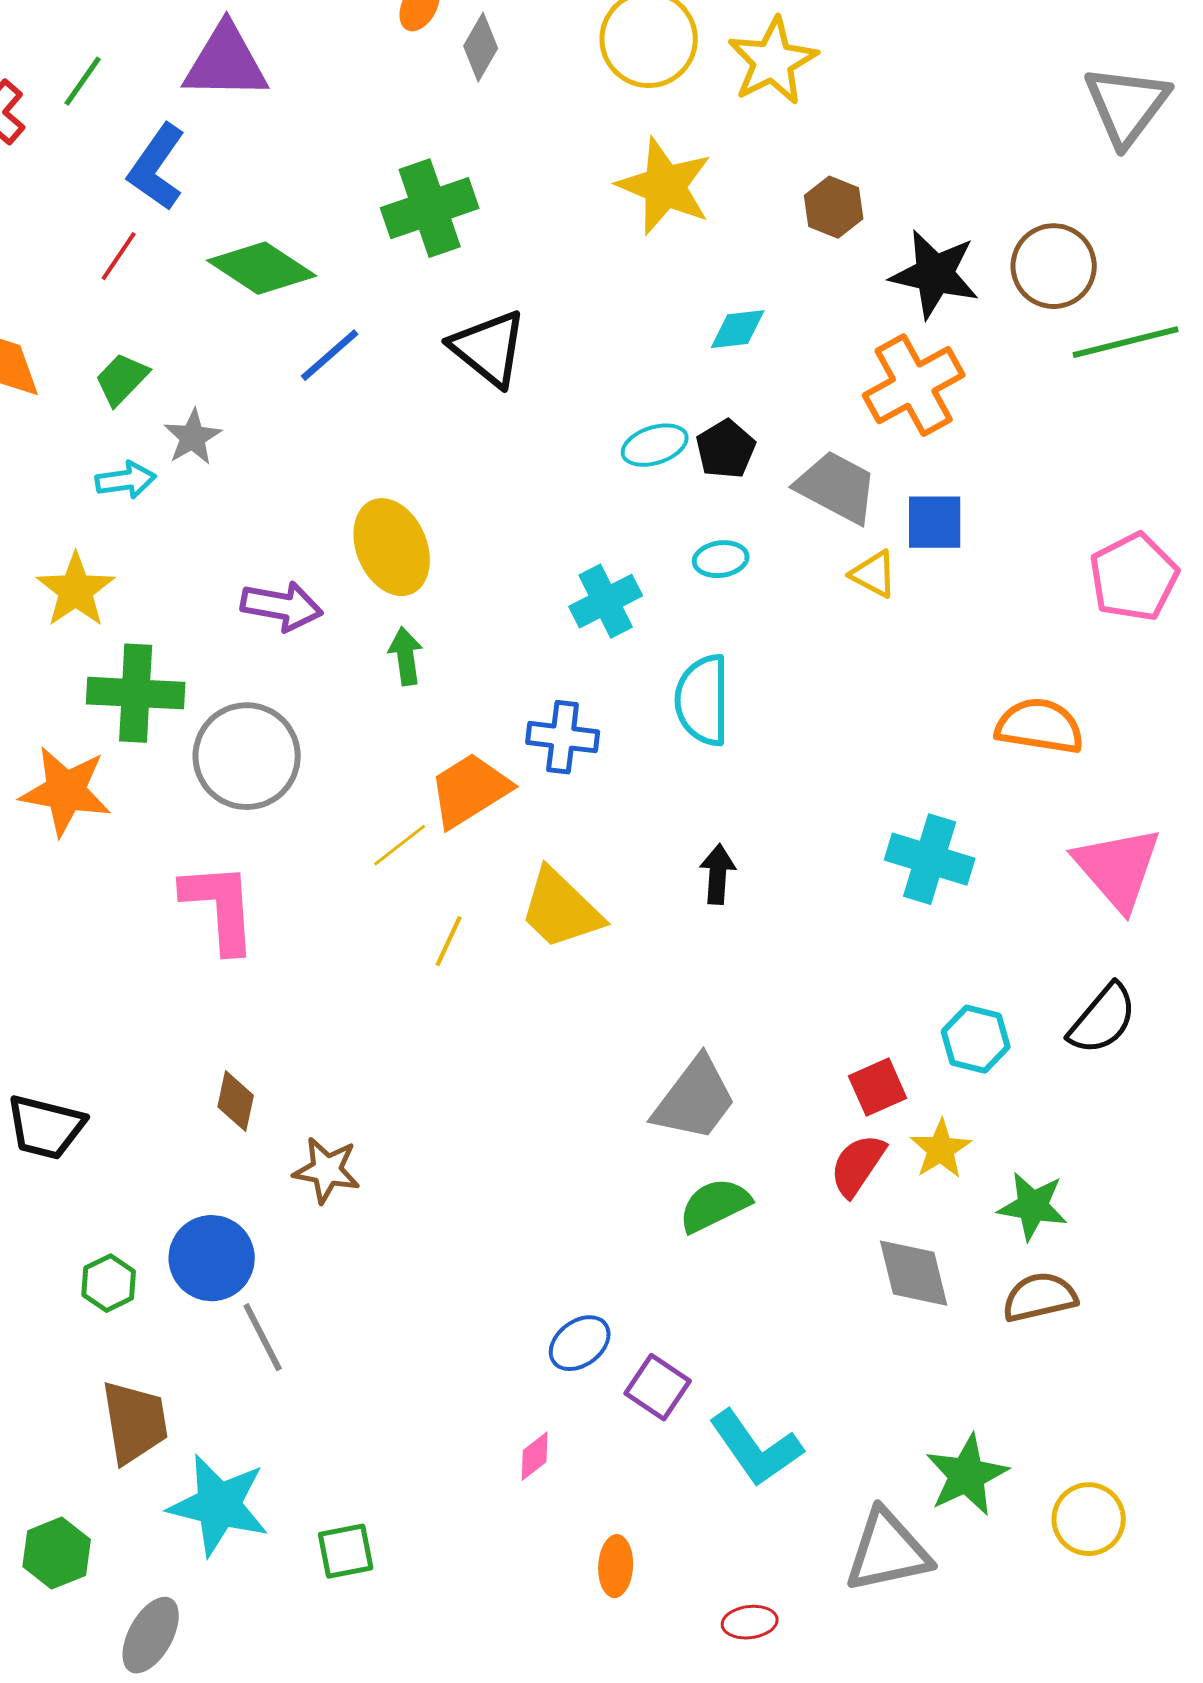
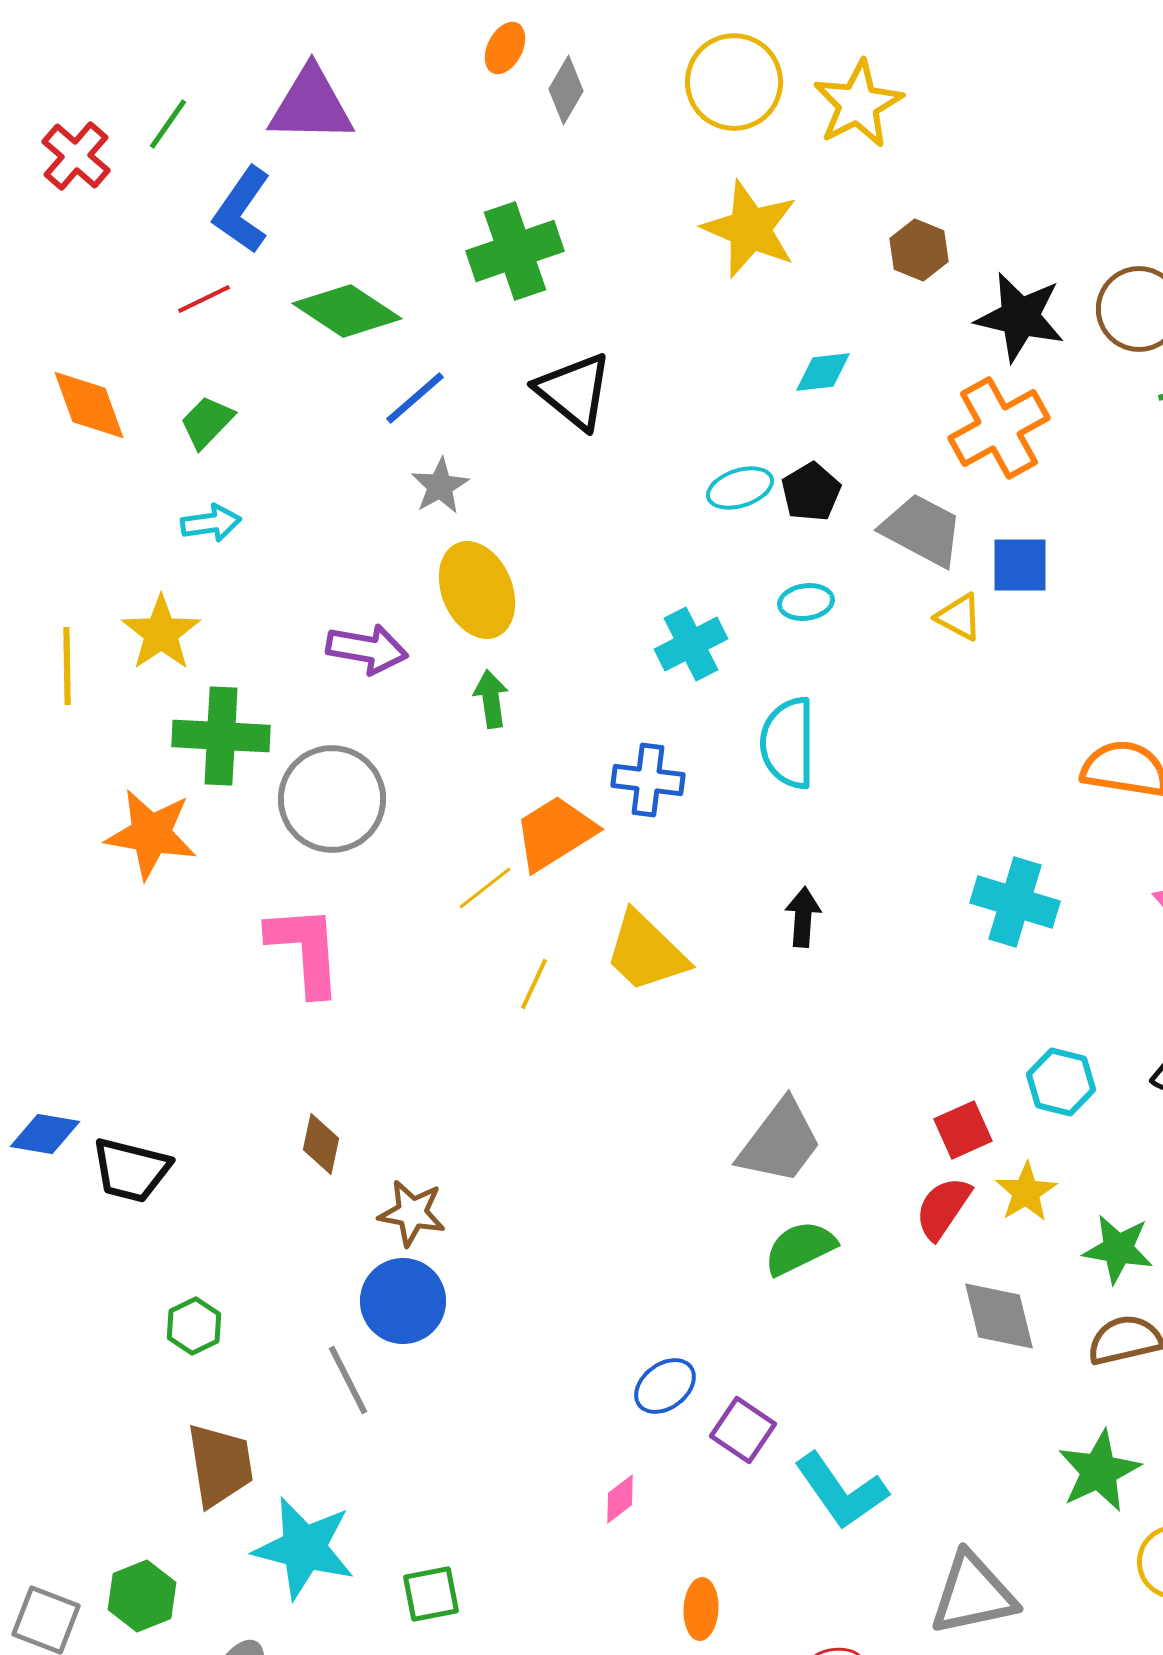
red line: (119, 256) -> (204, 299), turned 30
gray star: (193, 437) -> (440, 486), moved
blue circle: (212, 1258) -> (403, 1301), moved
green star: (967, 1475) -> (1099, 1471), moved

